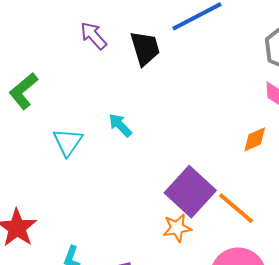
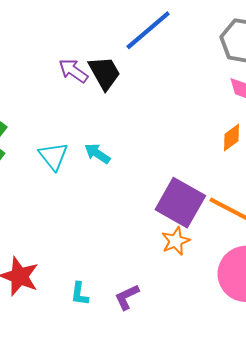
purple arrow: (93, 36) -> (73, 71), moved
cyan triangle: (68, 142) -> (53, 156), moved

